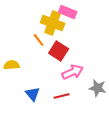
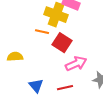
orange line: (39, 40) -> (42, 32), turned -40

